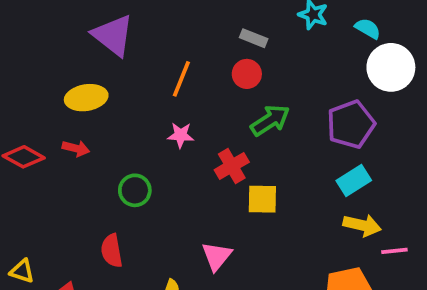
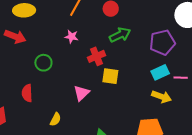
red arrow: (76, 148) -> (15, 37), size x1.5
pink line: (394, 251) -> (181, 78), moved
pink triangle: (217, 256) -> (81, 93), moved

